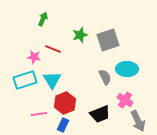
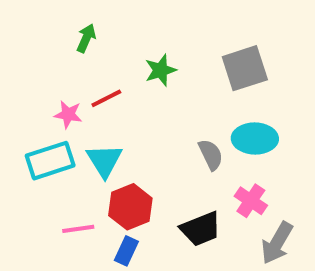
gray square: (108, 40) -> (245, 68), moved
red line: (53, 49) -> (106, 98), turned -49
gray arrow: (138, 121) -> (277, 243), turned 55

